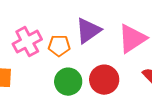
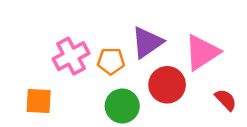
red circle: (104, 80) -> (167, 85), moved

